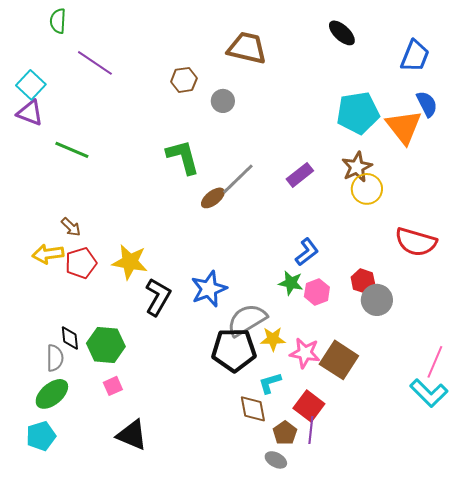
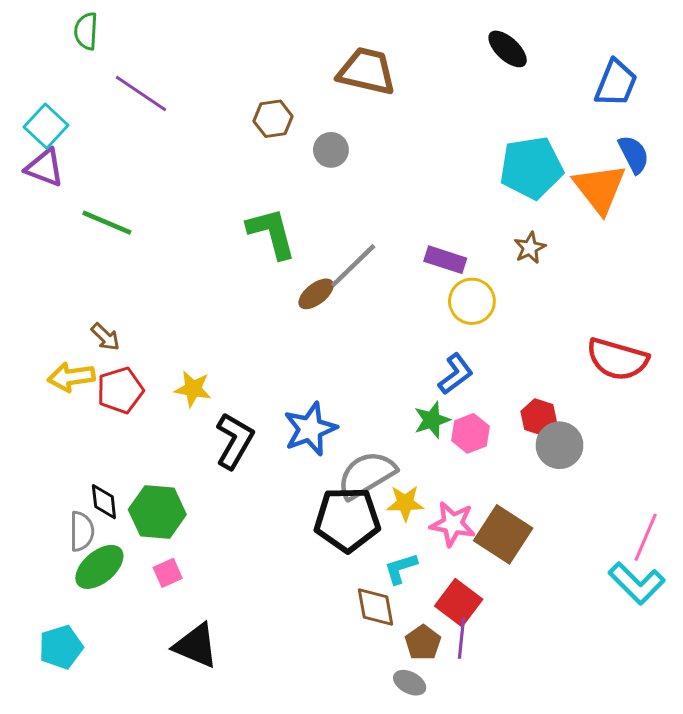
brown star: (357, 167) -> (530, 248), size x0.7
purple rectangle: (300, 175) -> (445, 260), turned 56
yellow circle: (367, 189) -> (472, 301), moved
yellow star: (130, 262) -> (193, 389), size x0.7
green star: (291, 283) -> (432, 420), turned -30
green ellipse: (52, 394) -> (99, 567), moved

